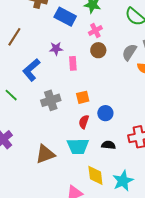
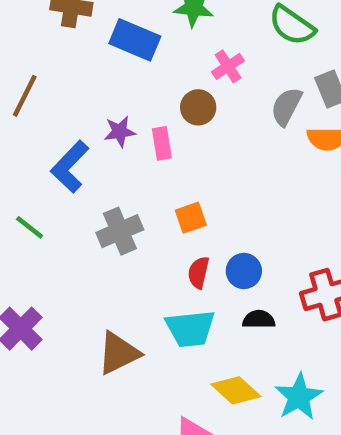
pink cross: (95, 31) -> (228, 66), moved
purple star: (56, 49) -> (120, 132), moved
brown circle: (98, 50) -> (198, 107), moved
blue circle: (105, 113) -> (244, 271), moved
yellow diamond: (95, 175) -> (236, 390), turned -35

